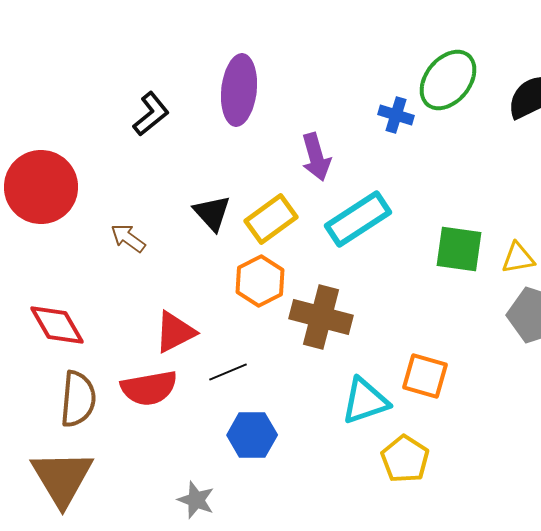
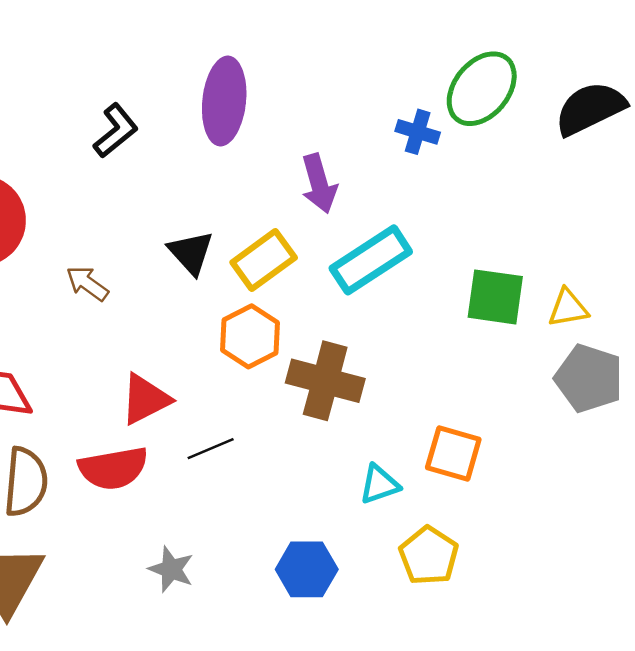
cyan triangle: (365, 401) -> (379, 484), size x0.7
blue hexagon: (252, 435) -> (307, 569), moved
gray star: (196, 500) -> (171, 569), moved

